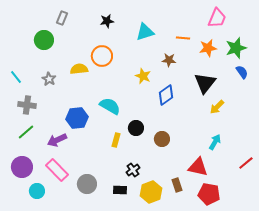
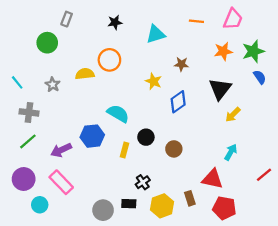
orange line: (183, 38) -> (196, 21), moved
blue hexagon: (77, 118) -> (92, 136), moved
gray circle: (87, 184) -> (103, 210), moved

